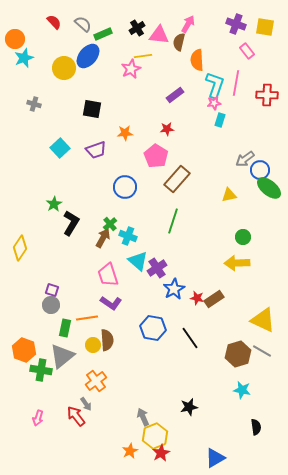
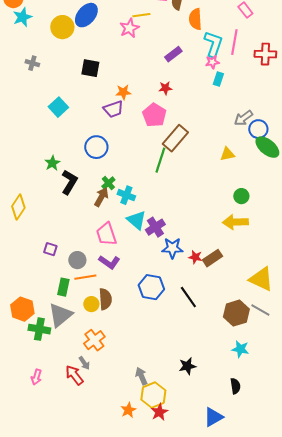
purple trapezoid: (96, 150) -> (113, 109), moved
blue circle: (125, 187) -> (96, 147), moved
green line: (173, 221) -> (160, 160), moved
blue star: (174, 289) -> (172, 248), turned 30
gray circle: (51, 305) -> (77, 260), moved
black semicircle: (256, 427) -> (235, 386), moved

